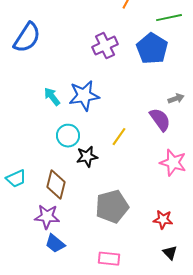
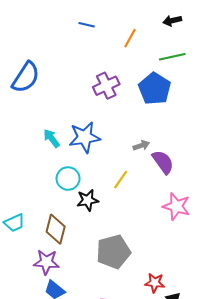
gray arrow: (176, 99) -> (141, 145), moved
red star: (163, 220) -> (155, 283), moved

